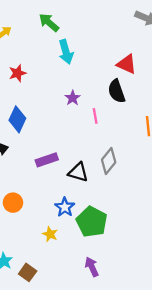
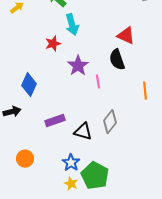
red star: (17, 73) -> (53, 44), moved
purple star: (73, 98) -> (78, 66), size x1.5
yellow star: (50, 234) -> (71, 184), moved

